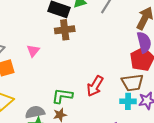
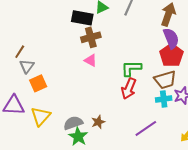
pink triangle: (33, 51) -> (91, 60), moved, turned -32
green L-shape: (62, 96) -> (131, 68), moved

